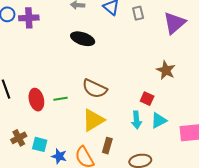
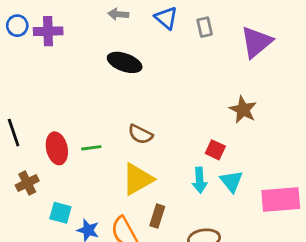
brown semicircle: (95, 89) -> (140, 134), size x0.7
cyan triangle: (159, 120) -> (231, 181), turned -42
brown cross: (19, 138) -> (27, 183), moved

